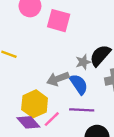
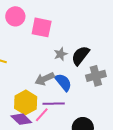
gray star: (83, 62) -> (61, 54), moved
purple line: (82, 110) -> (54, 104), moved

